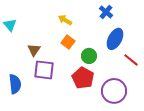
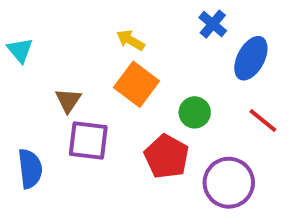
blue ellipse: (115, 39) -> (251, 58), moved
orange square: (68, 42) -> (136, 84), size x1.5
green circle: (89, 56) -> (195, 112), moved

